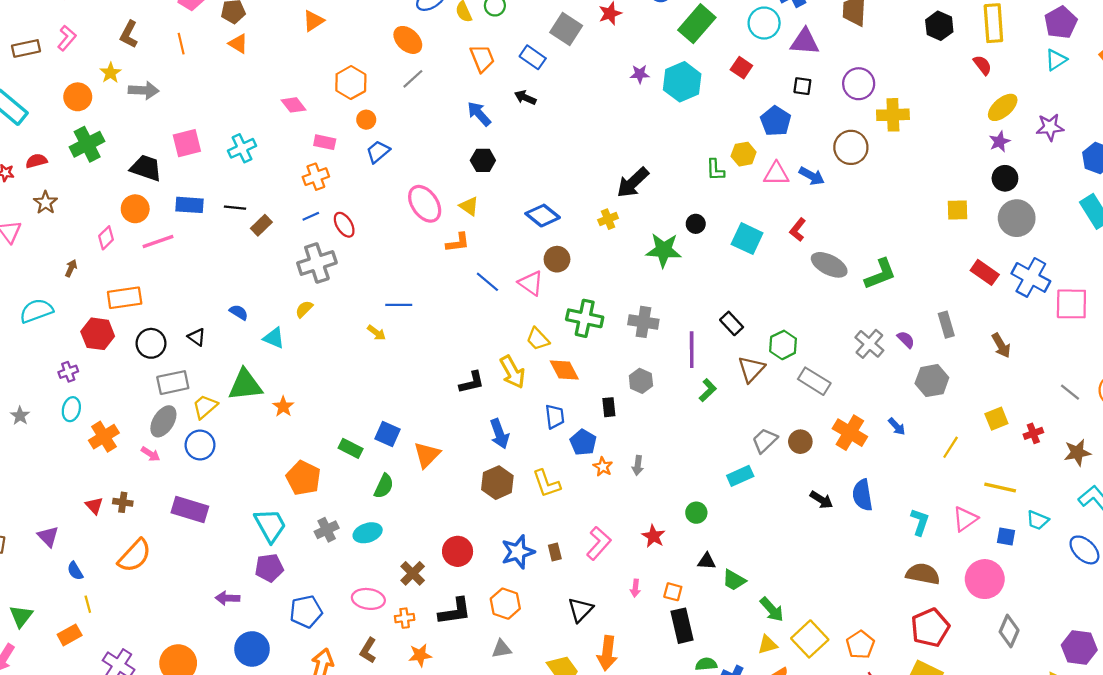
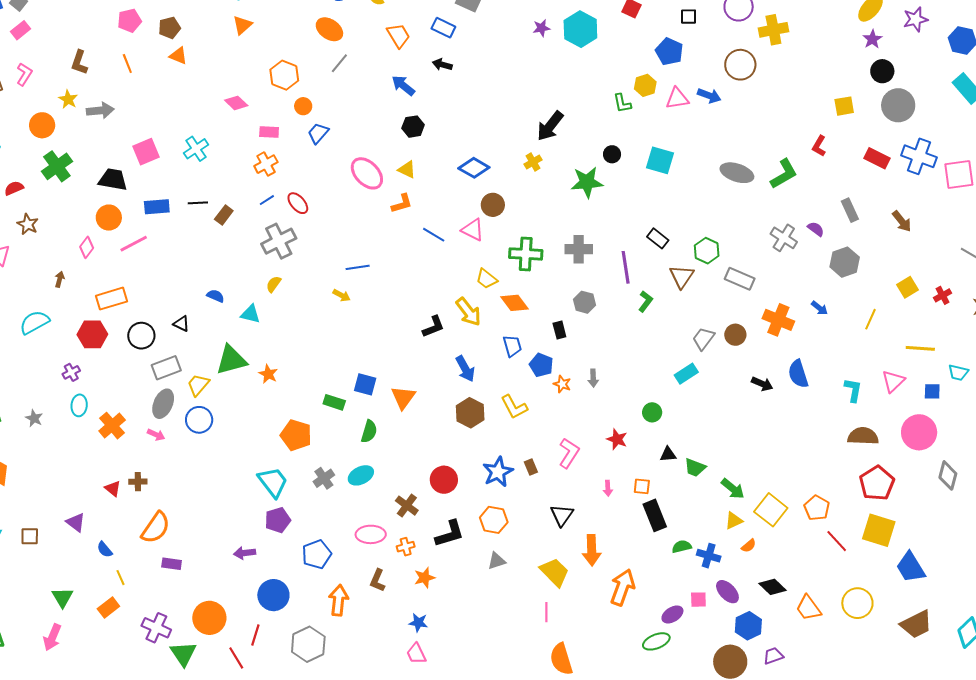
red L-shape: (798, 230) -> (819, 146), moved
purple rectangle: (190, 509) -> (172, 564), moved, size x0.6

